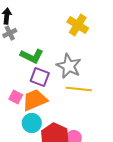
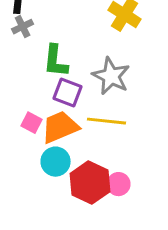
green L-shape: (32, 56) -> (56, 61), turned 70
yellow line: (79, 89) -> (106, 121), moved

